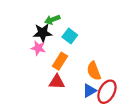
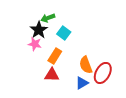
black star: (43, 33) -> (39, 30), turned -30
red ellipse: (107, 92) -> (103, 73), moved

